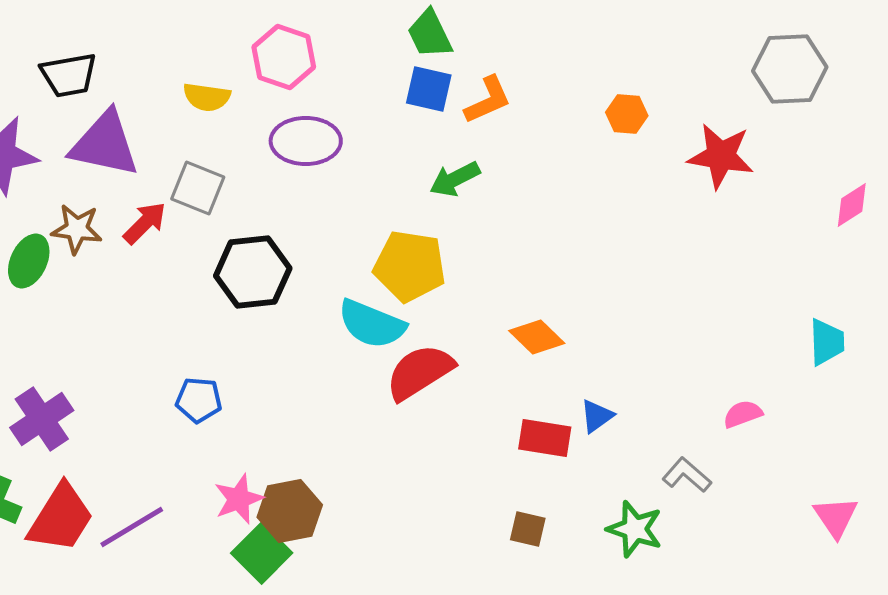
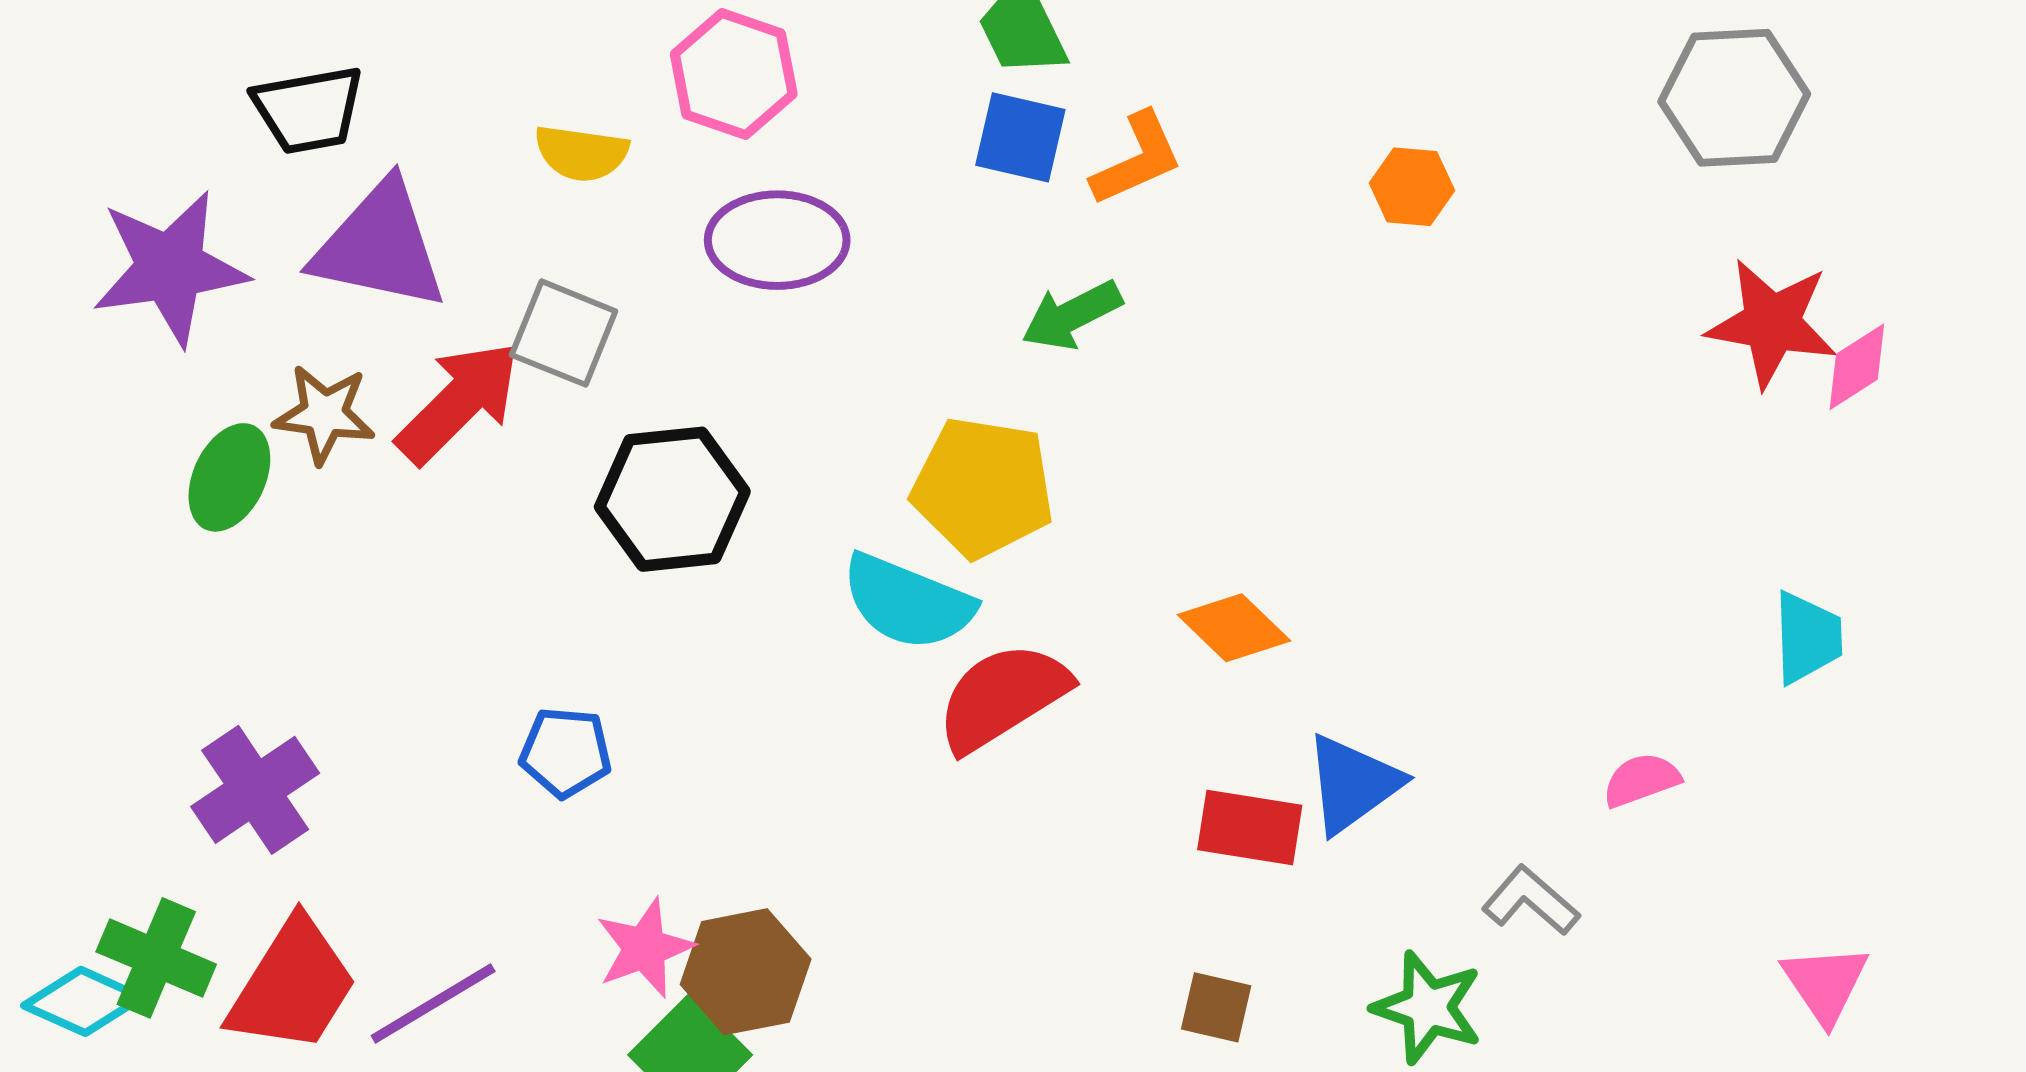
red star: (721, 156) -> (1772, 323), moved
red arrow: (145, 223) -> (459, 402), size x1.5
blue triangle: (597, 416) -> (1353, 784), size x1.5

